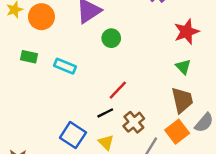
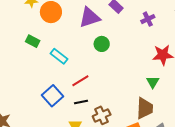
red line: (118, 90) -> (80, 81), moved
blue square: (73, 135) -> (52, 96), moved

